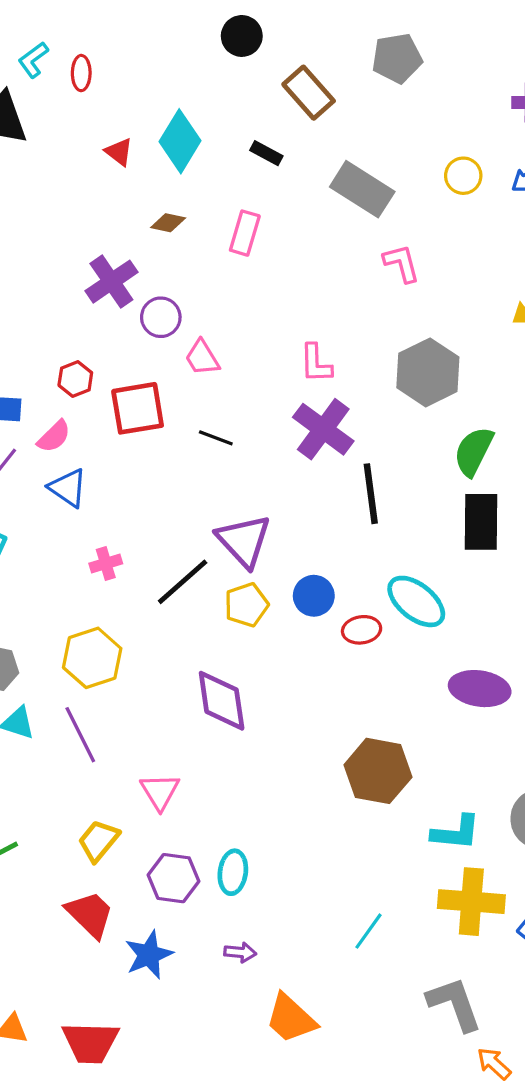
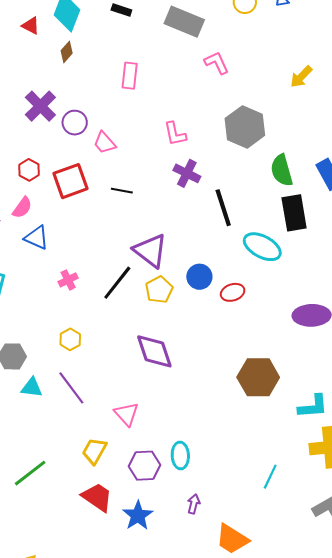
brown diamond: (168, 223) -> (67, 52), moved, turned -50
pink rectangle: (245, 233) -> (130, 76), moved
purple cross: (323, 429) -> (187, 173), size x0.7
green semicircle: (474, 451) -> (282, 170), turned -32
cyan ellipse: (416, 601) -> (262, 247), moved
yellow hexagon: (92, 658) -> (70, 339), size x0.6
purple arrow: (240, 952) -> (194, 504), turned -72

